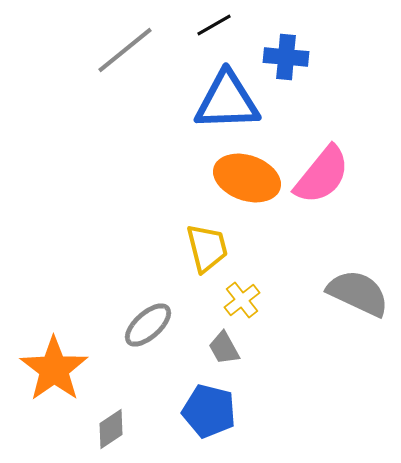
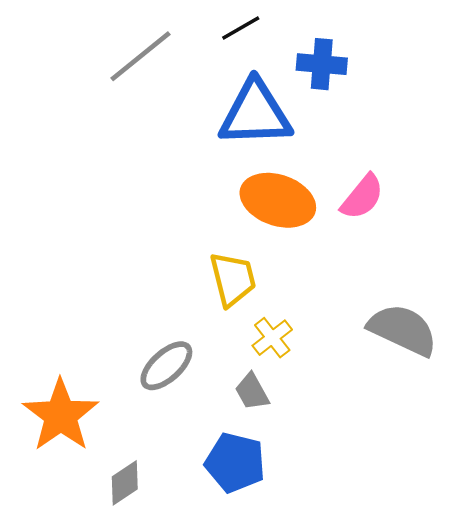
pink semicircle: (322, 175) -> (362, 197), size x0.7

